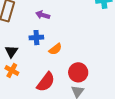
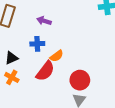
black triangle: (11, 51) -> (11, 58), turned 32
red semicircle: (46, 82) -> (45, 71), moved

